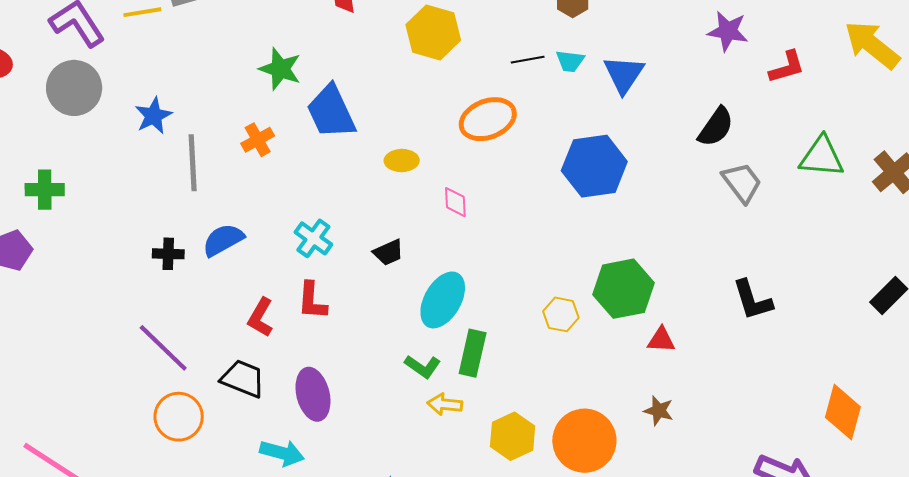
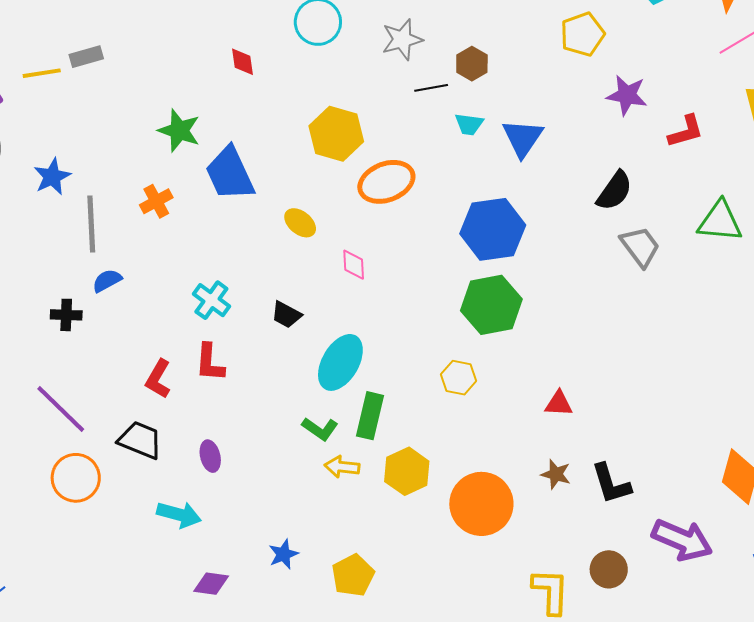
yellow hexagon: (433, 32) -> (336, 134), moved
black line: (528, 60) -> (431, 88), moved
yellow ellipse: (402, 161) -> (300, 223), turned 40
blue semicircle: (223, 240) -> (107, 281), moved, size x0.7
black trapezoid: (388, 252) -> (286, 315), turned 52
green hexagon: (624, 289) -> (491, 305), moved
black L-shape: (752, 300) -> (611, 484), moved
purple ellipse: (313, 394) -> (210, 456), size x0.6
yellow hexagon: (513, 436) -> (407, 471), moved

